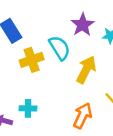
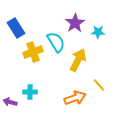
orange arrow: (83, 116) -> (75, 98), turned 45

